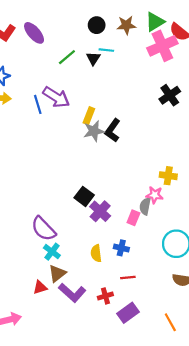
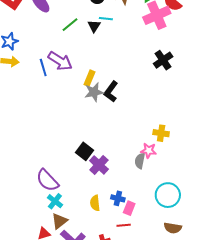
pink rectangle: (133, 218) -> (129, 208), moved

